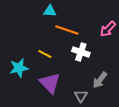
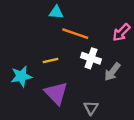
yellow line: (45, 54) -> (51, 61), turned -40
gray arrow: (100, 80) -> (112, 72), moved

